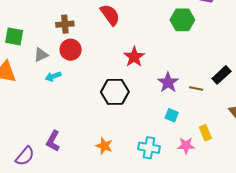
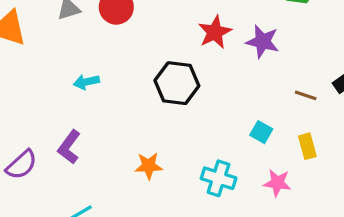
cyan arrow: (53, 76) -> (86, 82), moved
purple star: (168, 82) -> (263, 42), moved, turned -30
yellow rectangle: (205, 133) -> (307, 146), moved
orange star: (104, 146) -> (149, 166), turned -30

